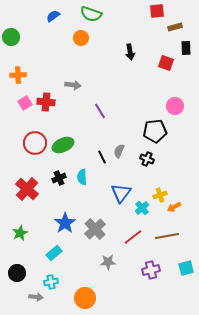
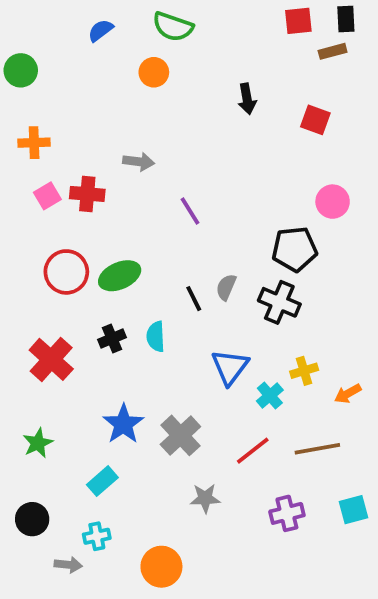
black rectangle: (186, 48) -> (346, 19), moved
black cross: (147, 159) -> (279, 302), size x1.5
orange arrow: (174, 207) -> (348, 394), moved

